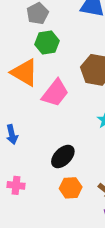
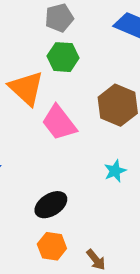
pink trapezoid: (55, 93) -> (59, 123), turned 92

